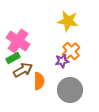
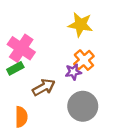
brown arrow: (23, 70) -> (44, 87), moved
orange semicircle: (39, 81) -> (21, 117), moved

